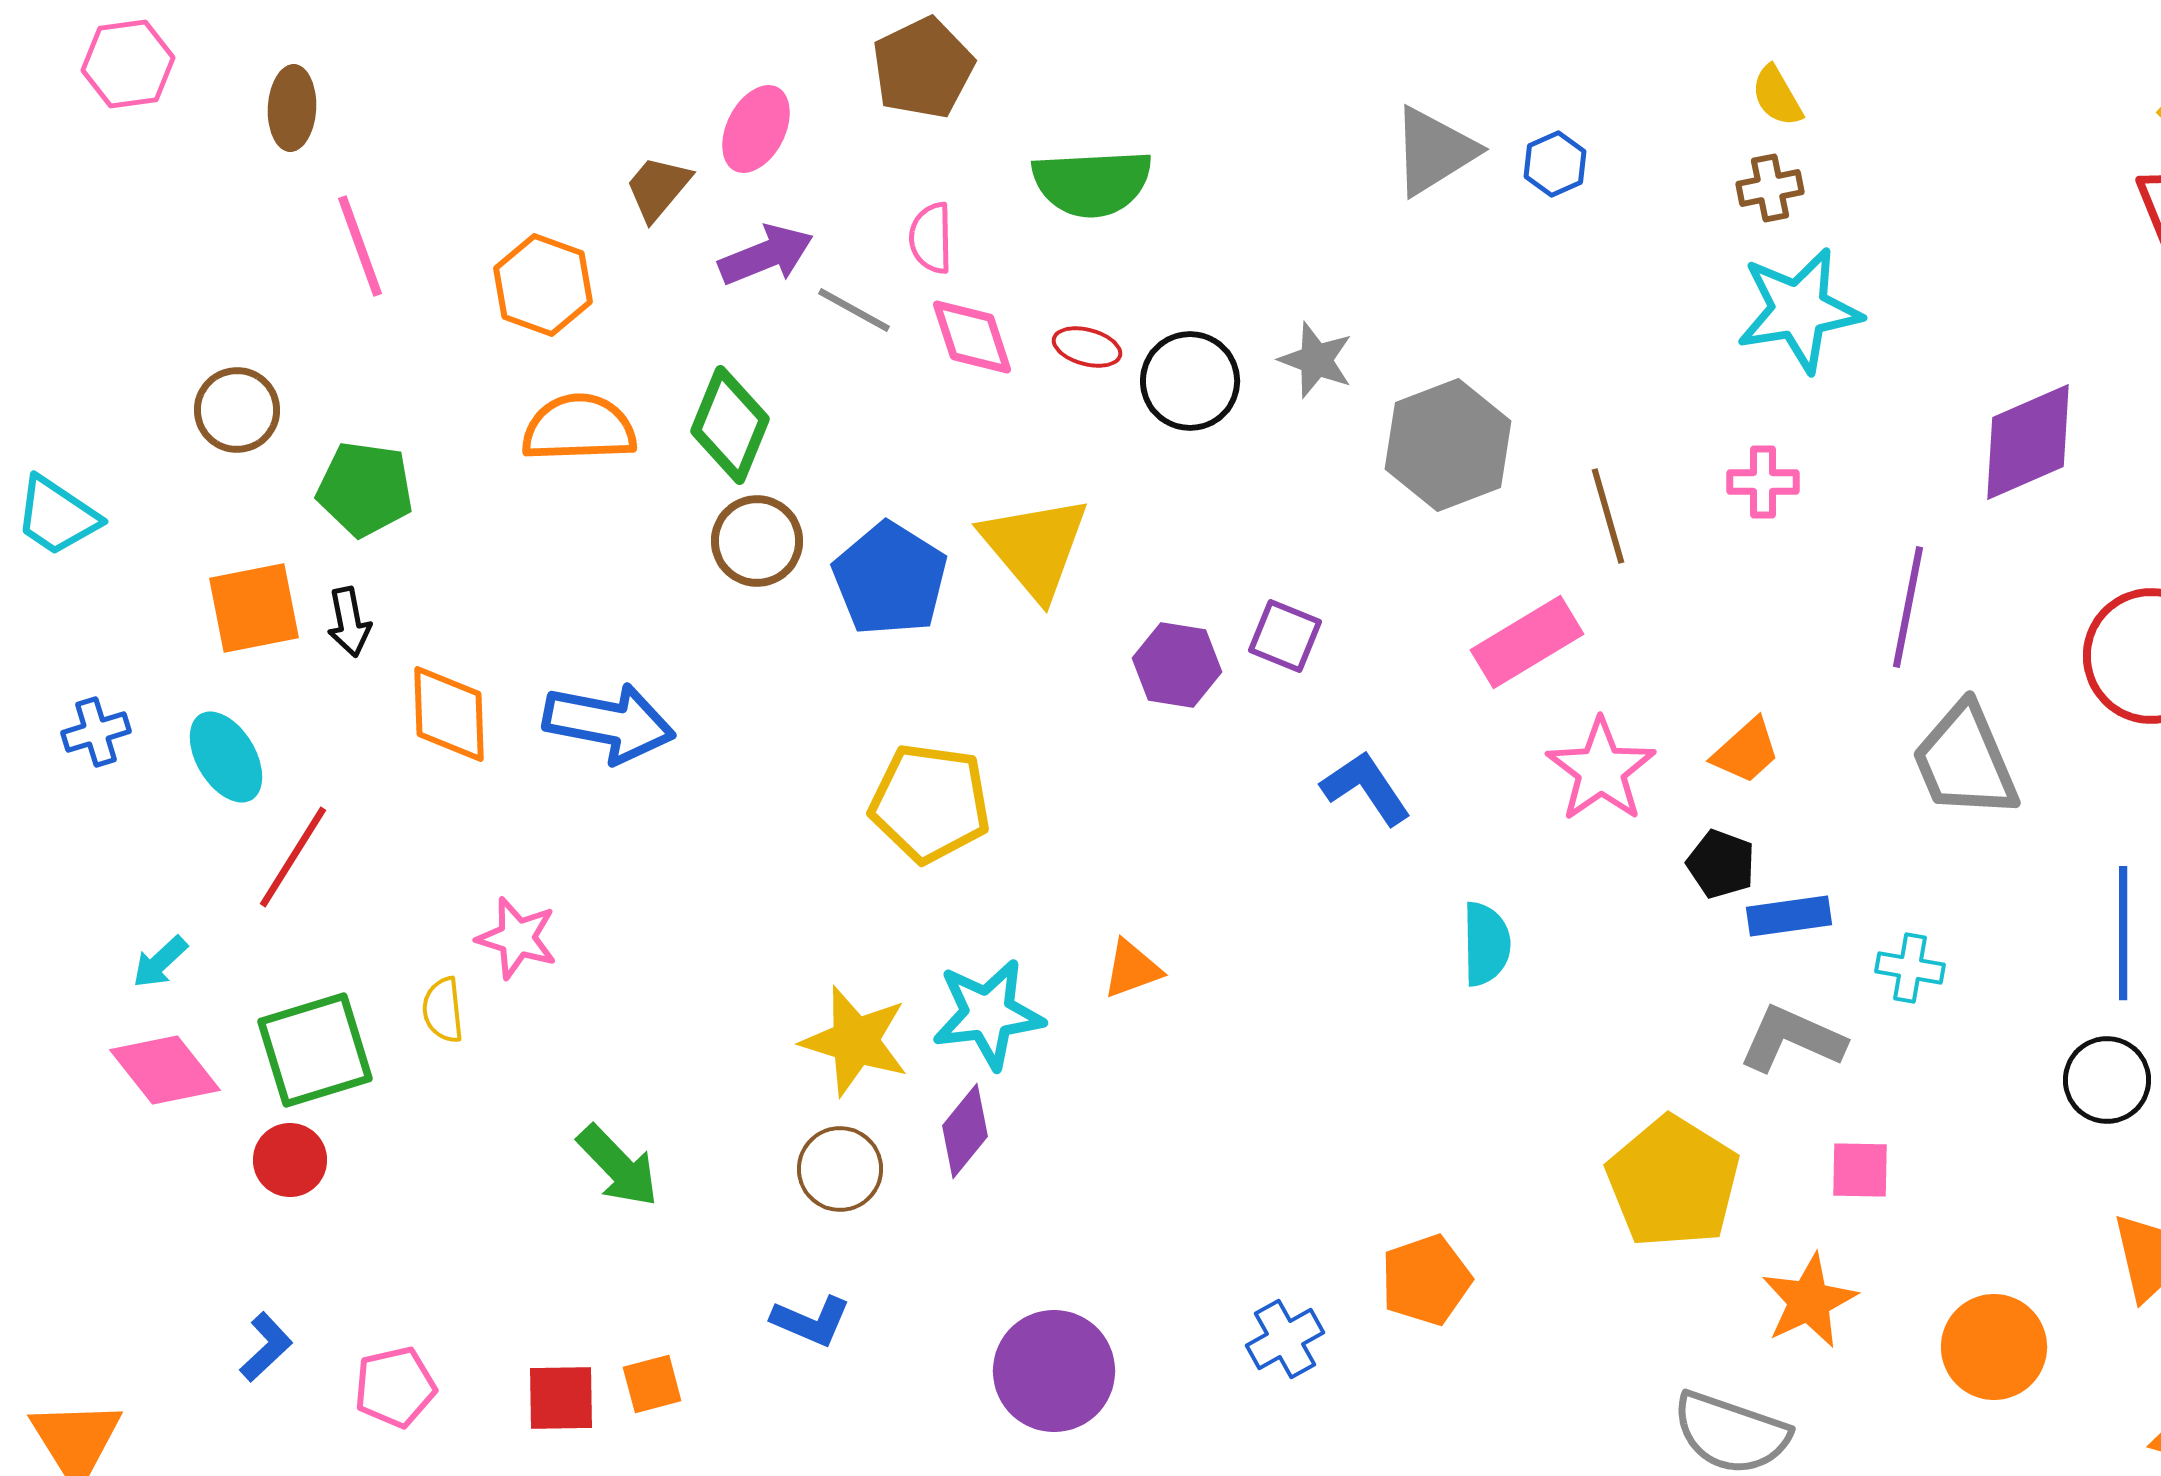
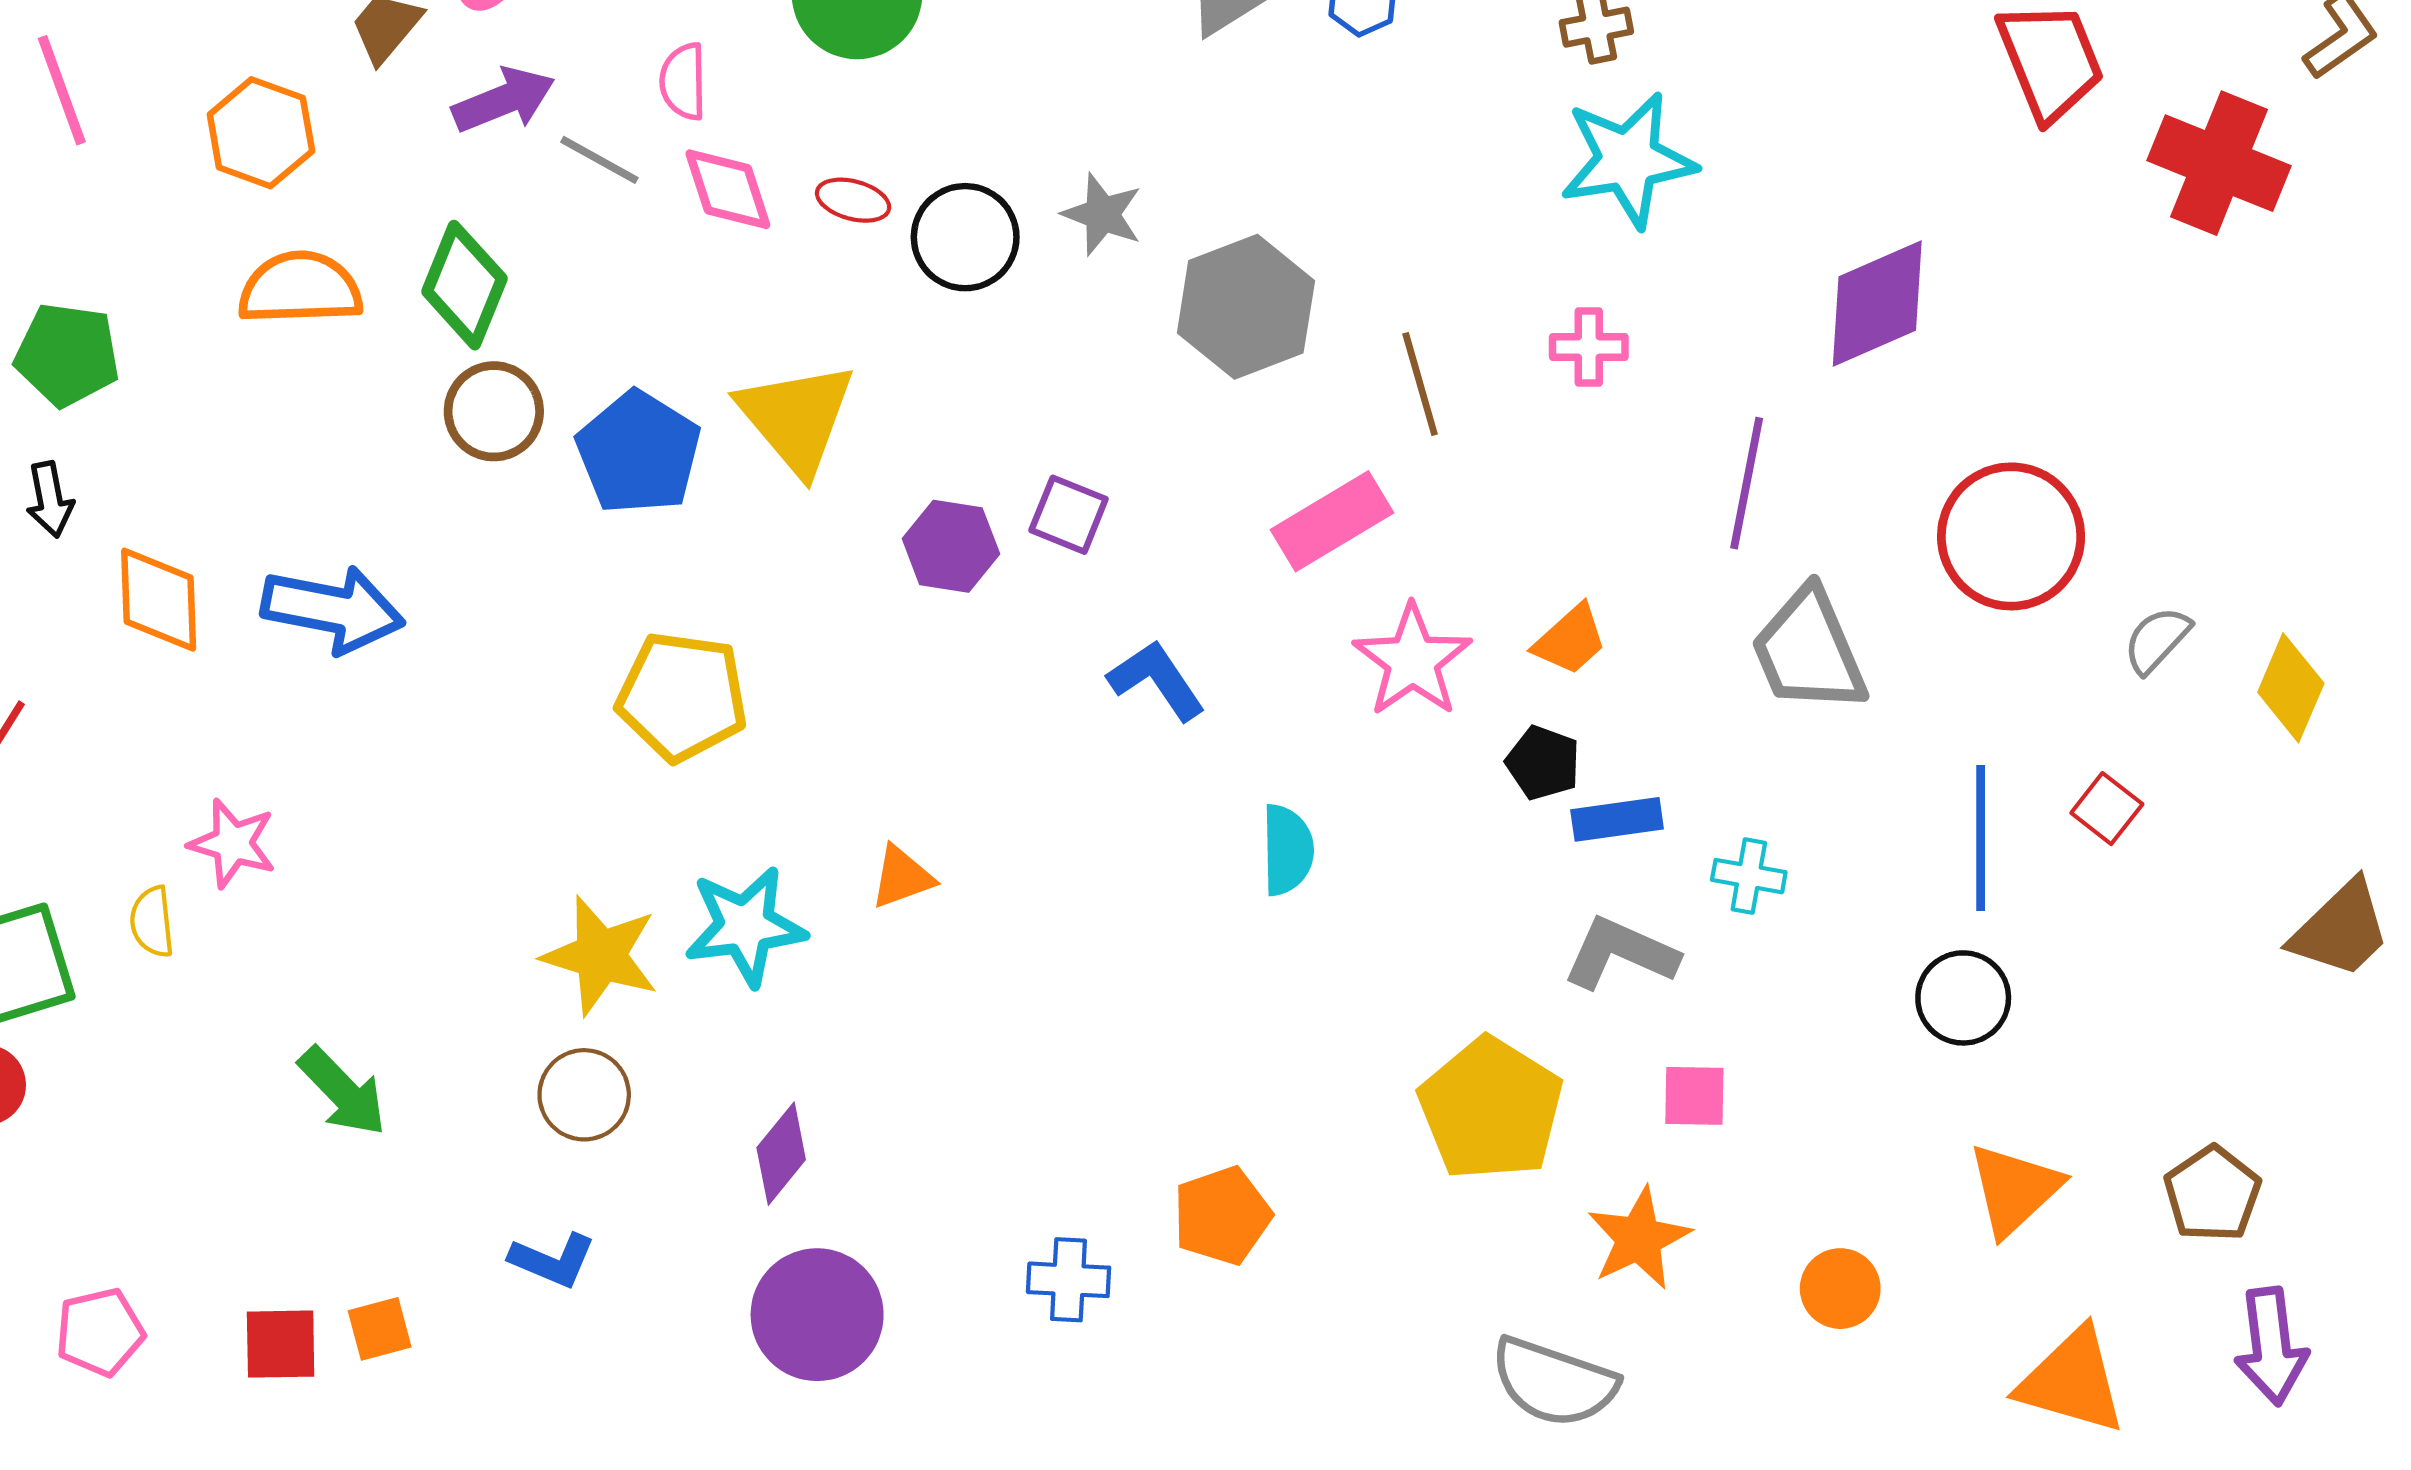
purple diamond: (965, 1131) -> (781, 1154), moved
blue cross: (1285, 1339) -> (1069, 1280), turned 32
orange circle: (1994, 1347) -> (1840, 1289), size x0.7

